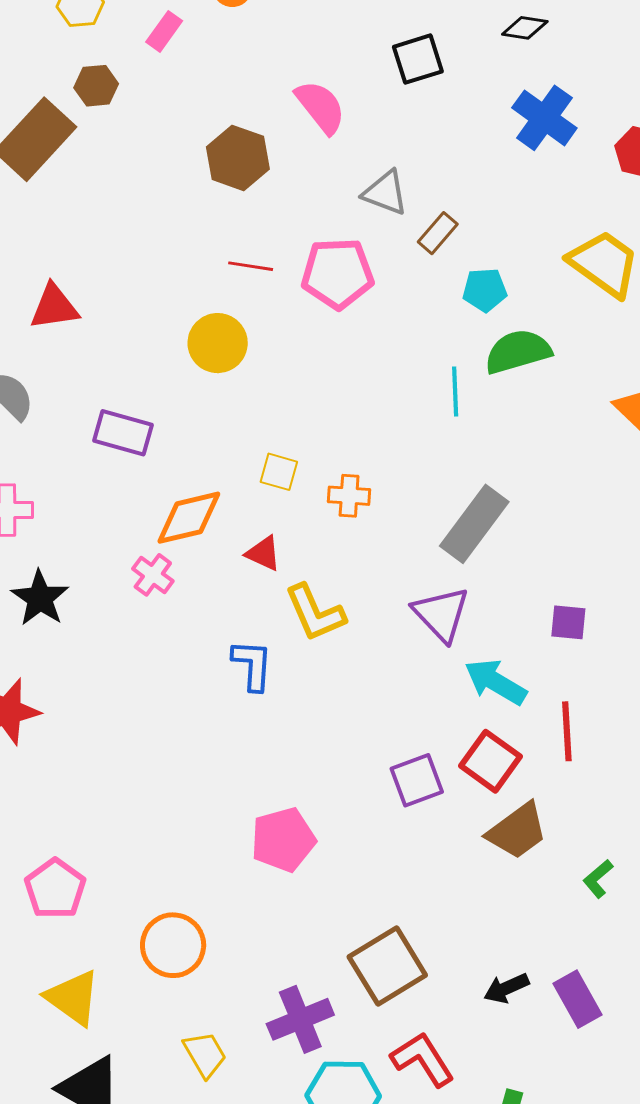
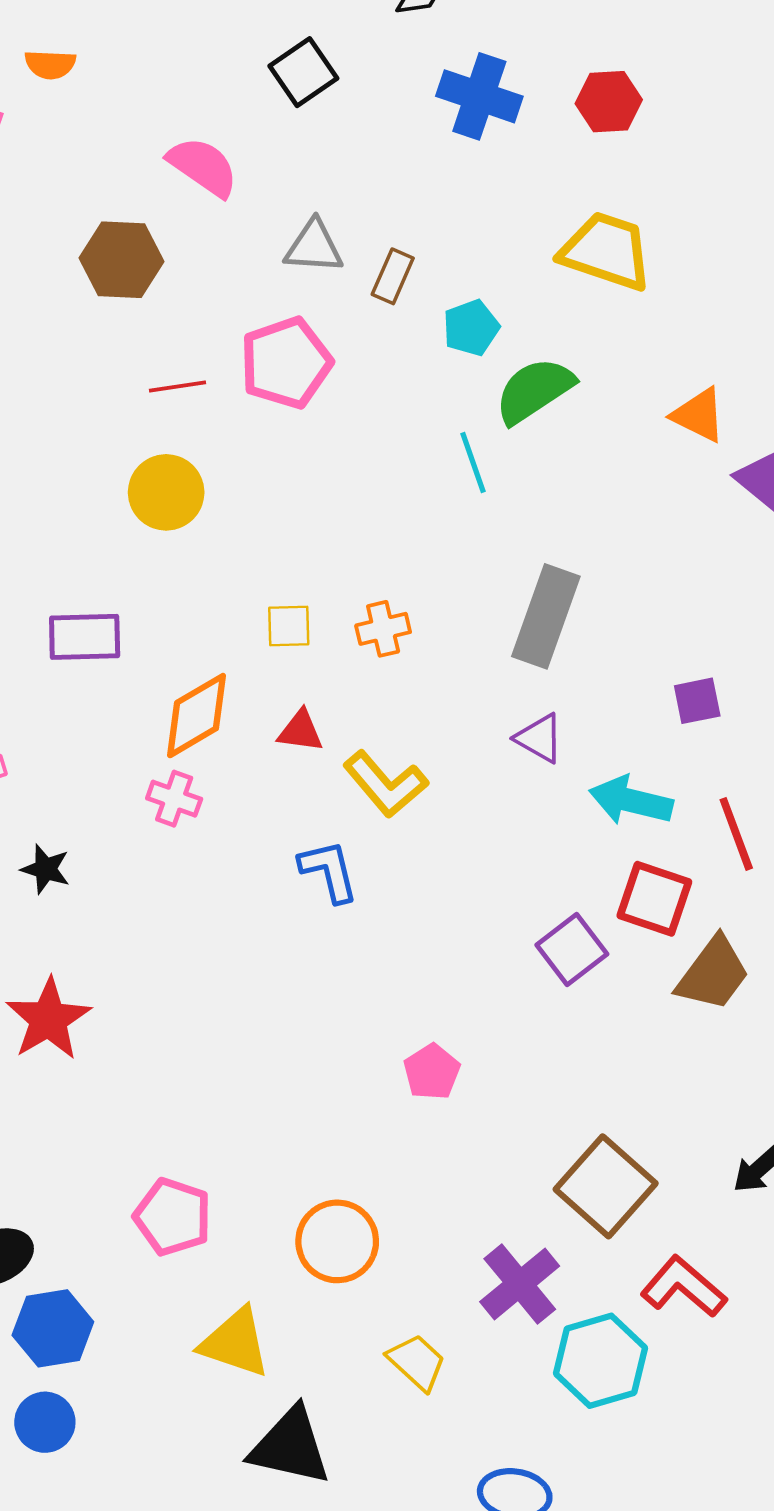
black star: (40, 598) -> (46, 869), size x0.7
purple triangle: (441, 614) -> (539, 738), size x0.7
pink pentagon: (283, 840) -> (432, 1072), size x0.7

